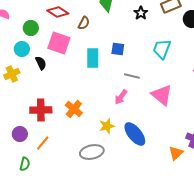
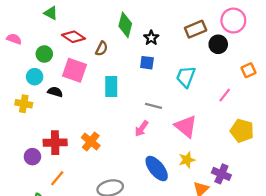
black star: (141, 13) -> (151, 38), moved
blue square: (118, 49) -> (147, 63), moved
black semicircle: (41, 63) -> (55, 92), turned -48
yellow cross: (12, 74) -> (24, 104), turned 35
yellow star: (107, 126) -> (187, 160), moved
purple circle: (20, 134) -> (32, 157), moved

